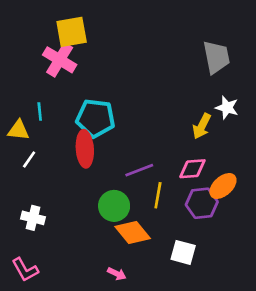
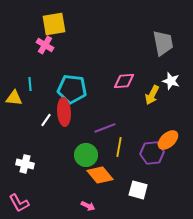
pink cross: (60, 60) -> (45, 45), size x0.7
white line: (29, 159) -> (46, 120), moved
pink diamond: (192, 169) -> (124, 81), moved

